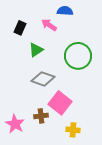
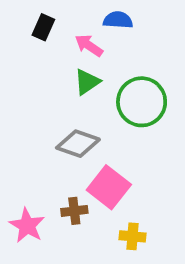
black rectangle: (20, 28) -> (43, 27), moved
green triangle: (36, 50) -> (87, 82), moved

